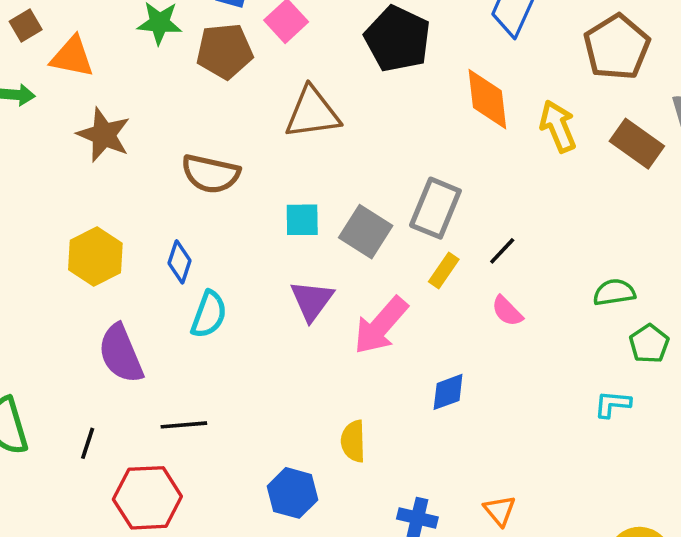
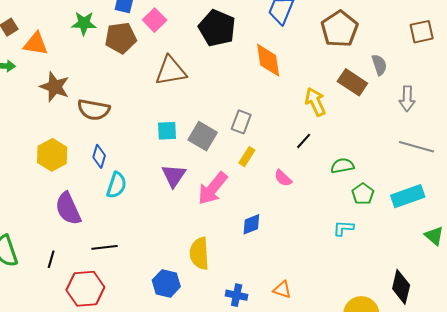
yellow arrow: (558, 126) -> (315, 102), moved
brown semicircle: (211, 174) -> (94, 110), moved
gray rectangle: (435, 208) -> (241, 122), size x0.7
black line: (502, 251) -> (304, 141), moved
yellow semicircle: (353, 441) -> (199, 253), size x1.4
orange triangle: (500, 510) -> (282, 290), turned -30

